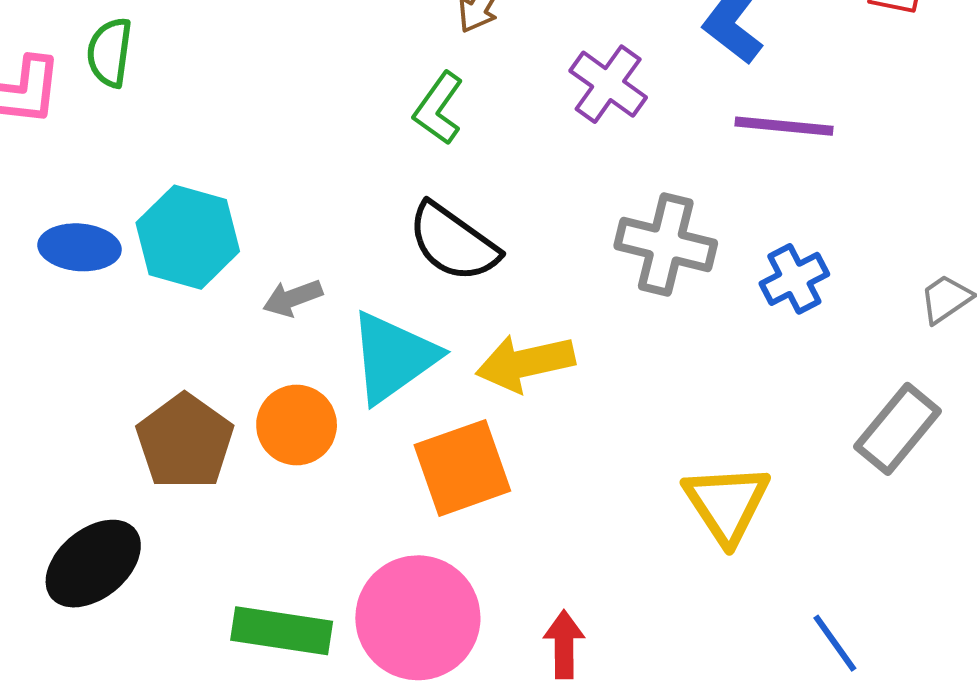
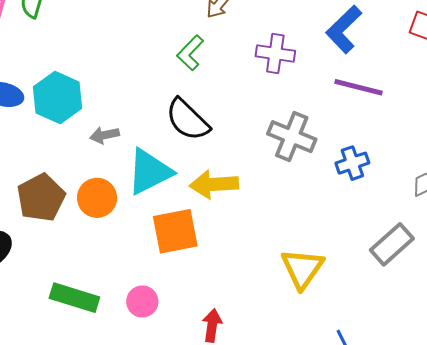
purple cross: (608, 84) -> (275, 54), turned -36
pink circle: (418, 618) -> (142, 302), size x0.5

